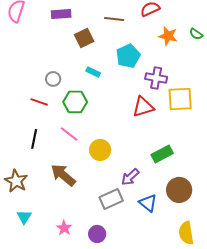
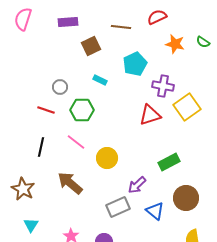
yellow square: (180, 99) -> (187, 107), turned -32

